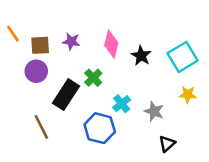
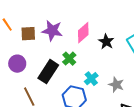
purple star: (71, 41) -> (52, 31), size x1.5
pink diamond: (111, 44) -> (83, 33), turned 35
purple circle: (36, 71) -> (17, 64), moved

